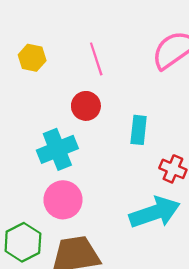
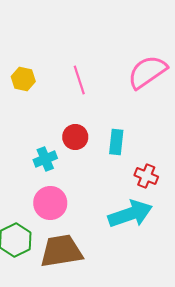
red circle: (86, 106) -> (75, 137), moved
cyan cross: (57, 149) -> (45, 159), size x0.7

